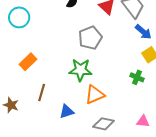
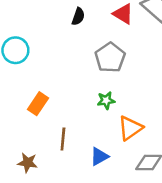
green star: (81, 70) -> (106, 100), size x0.6

